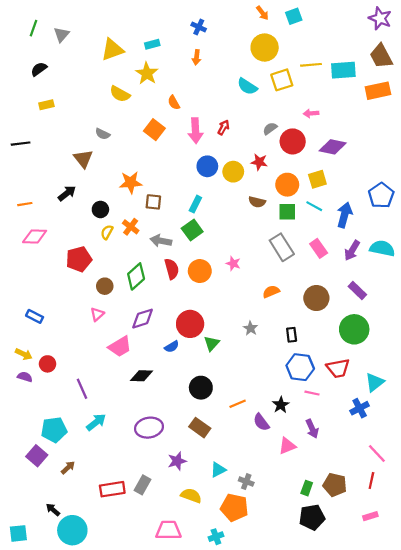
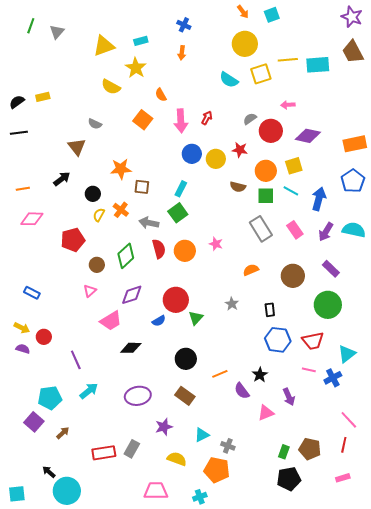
black semicircle: (39, 69) -> (17, 102), moved
orange rectangle: (378, 91) -> (355, 144), moved
pink line: (312, 393) -> (309, 370), moved

